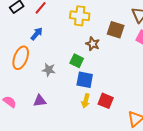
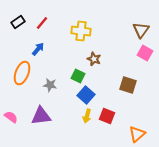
brown square: (116, 30) -> (128, 85), moved
blue square: (85, 80) -> (86, 95), turned 30
purple triangle: (40, 101) -> (41, 116), size x1.5

